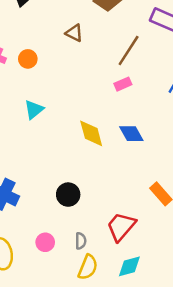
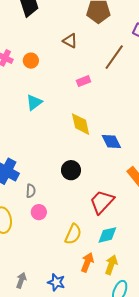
pink rectangle: (123, 84) -> (84, 81), moved
blue diamond: (131, 134) -> (111, 142), moved
black circle: (68, 195) -> (71, 170), moved
gray semicircle: (81, 241) -> (31, 191), moved

